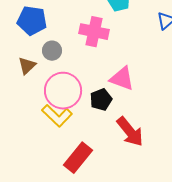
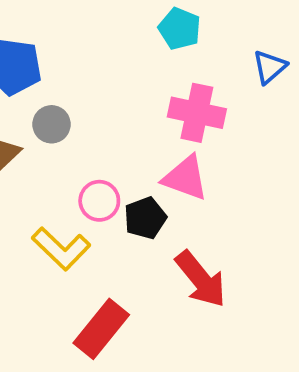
pink cross: (94, 32) -> (197, 113), moved
pink circle: (63, 91) -> (99, 201), moved, size x0.6

